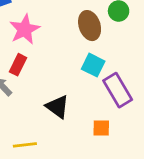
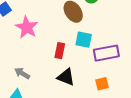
red rectangle: (18, 65) -> (60, 51), moved
purple rectangle: (118, 90) -> (106, 53), turned -55

